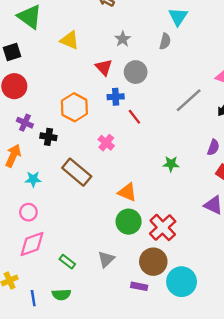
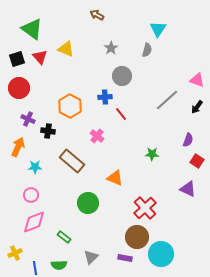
red triangle: (104, 67) -> (40, 57), moved
green circle: (129, 222) -> (88, 203), moved
gray triangle: (106, 259) -> (91, 257), moved

